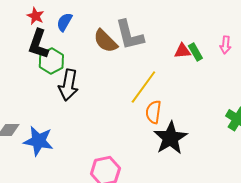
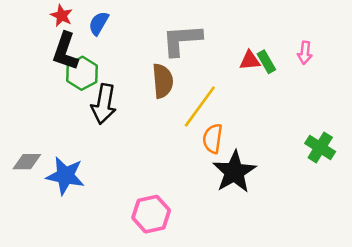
gray L-shape: (129, 35) -> (182, 40), turned 100
brown semicircle: (105, 41) -> (163, 81), moved, turned -140

